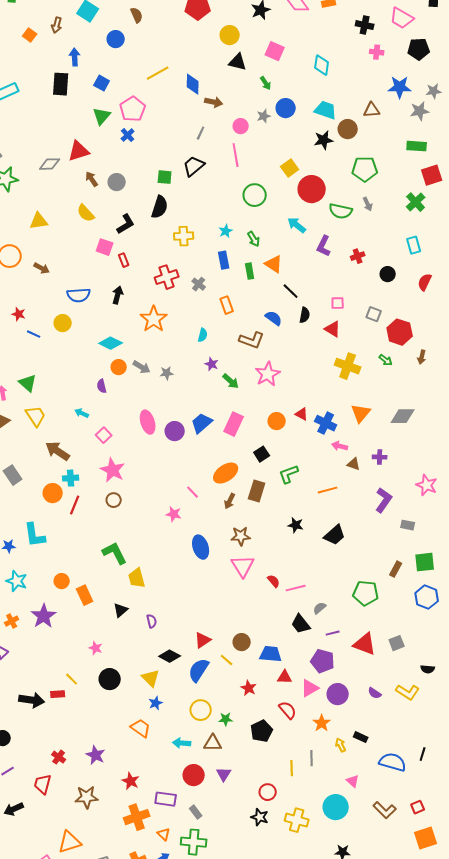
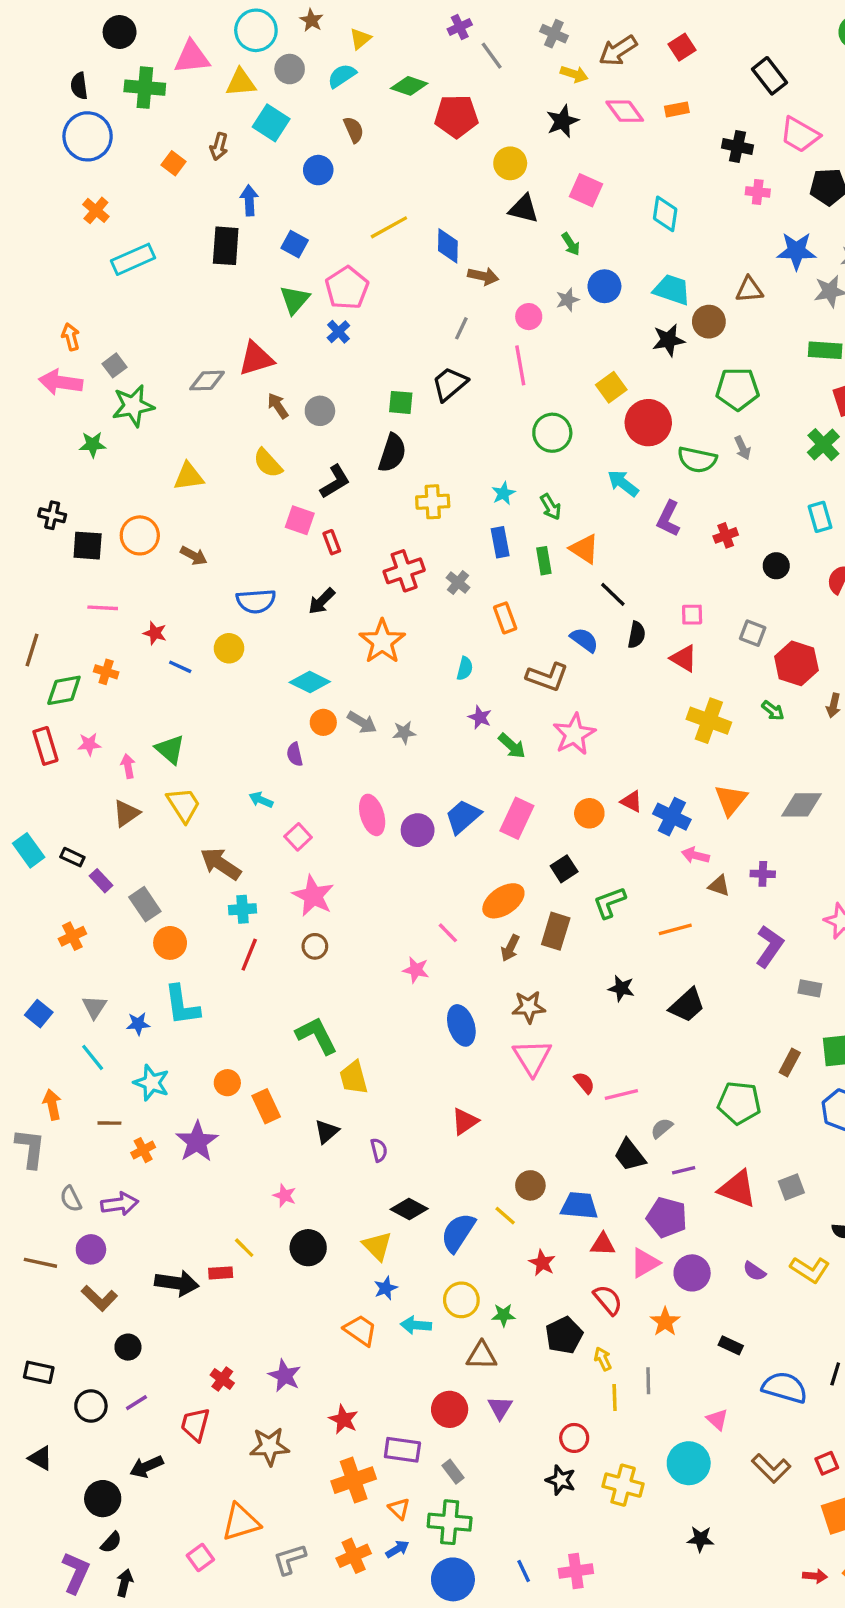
black arrow: (118, 295) -> (322, 601), turned -150
orange circle: (53, 493) -> (170, 943), moved
red triangle: (203, 640) -> (465, 1121), moved
cyan arrow: (182, 743) -> (416, 1325), moved
yellow arrow: (341, 745) -> (603, 1359), moved

